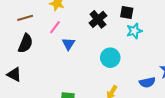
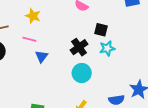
black cross: (98, 19) -> (79, 47), moved
pink line: (55, 27) -> (29, 39), turned 64

